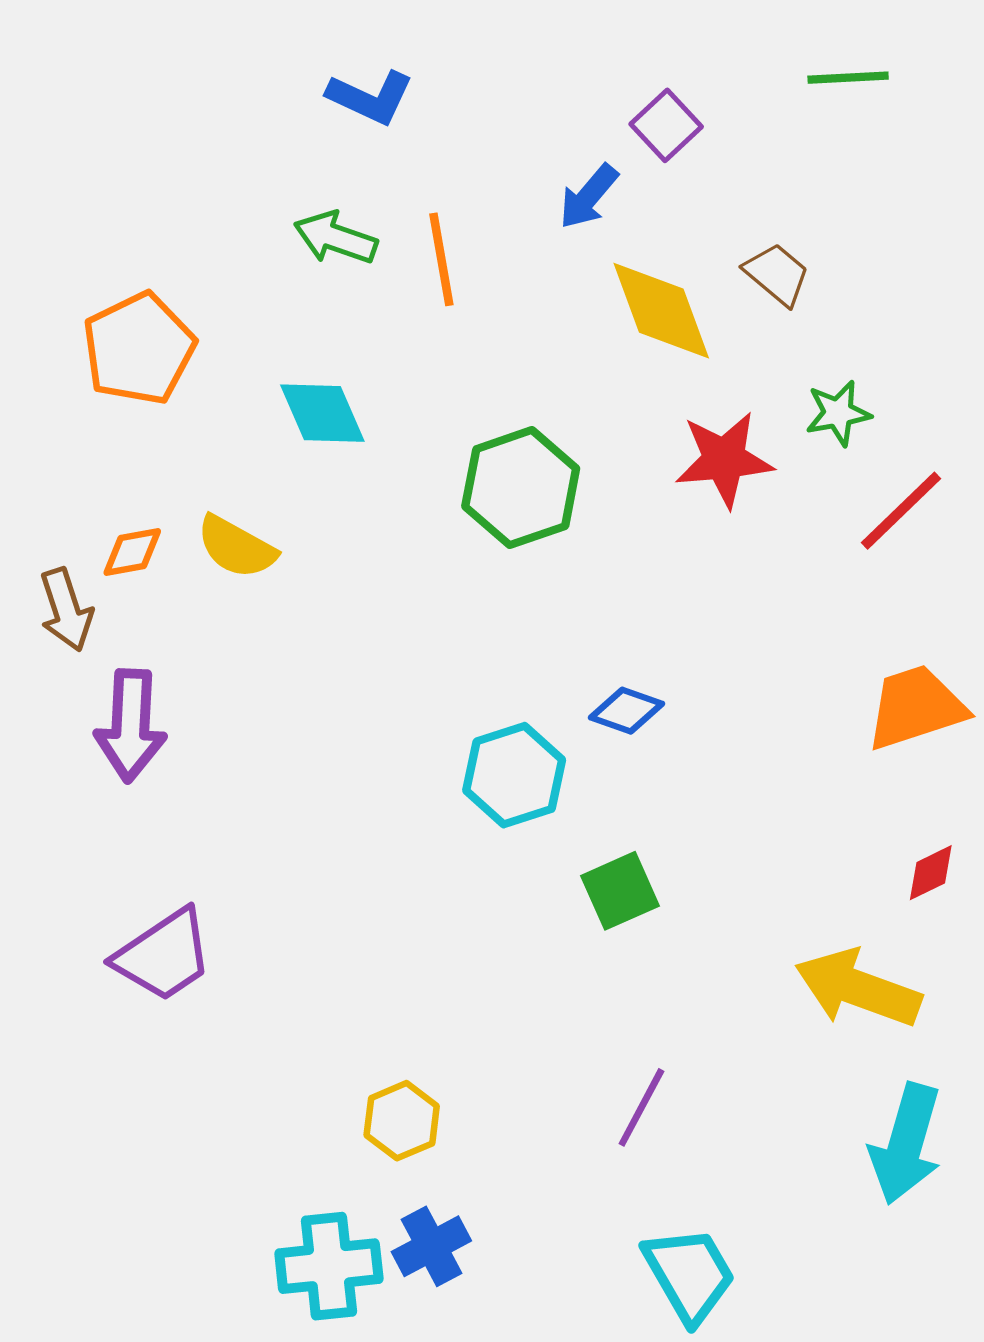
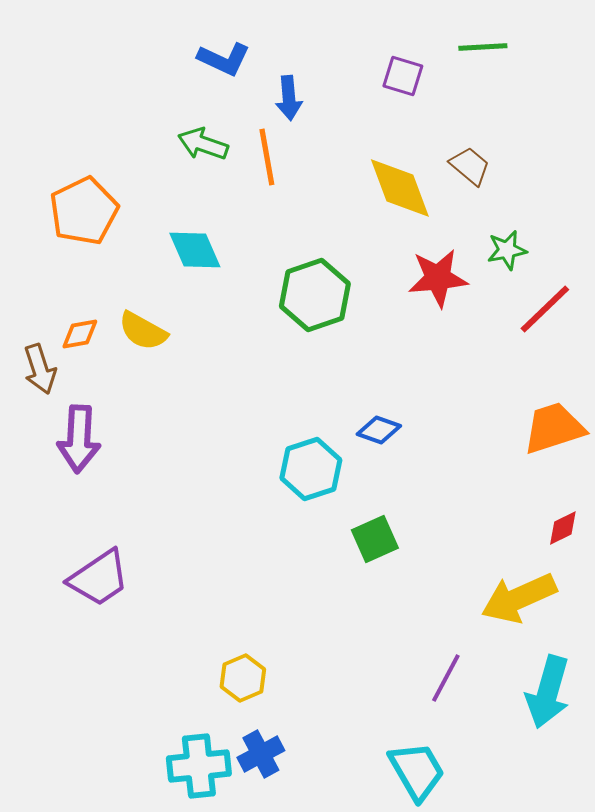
green line: (848, 78) -> (483, 47), moved
purple square: (666, 125) -> (403, 76), turned -30
blue arrow: (589, 197) -> (289, 98), moved, turned -45
yellow arrow: (858, 988) -> (519, 598), turned -44
purple line: (641, 1107) -> (446, 678), moved

